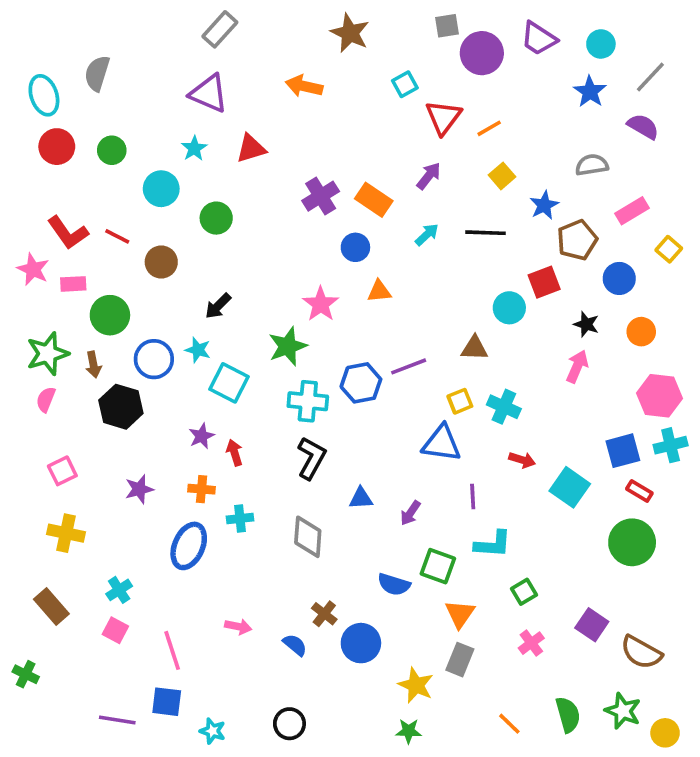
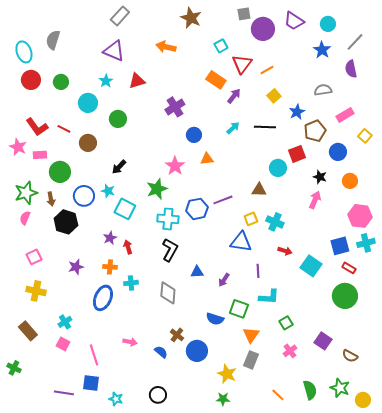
purple semicircle: (643, 126) -> (351, 69), turned -132
orange rectangle: (374, 200) -> (216, 80), moved
brown semicircle: (641, 652) -> (350, 356), size x0.7

